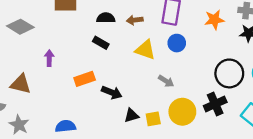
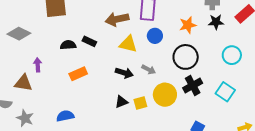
black semicircle: (106, 18) -> (68, 45), moved
brown arrow: (135, 20) -> (117, 19), size x1.6
orange star: (214, 20) -> (188, 25), moved
purple arrow: (49, 58) -> (38, 65), moved
black circle: (229, 73) -> (186, 57), moved
black arrow: (112, 92) -> (124, 73), moved

